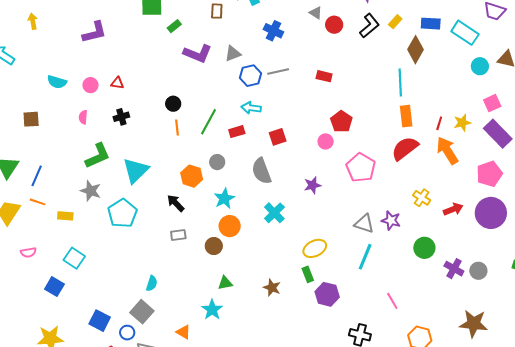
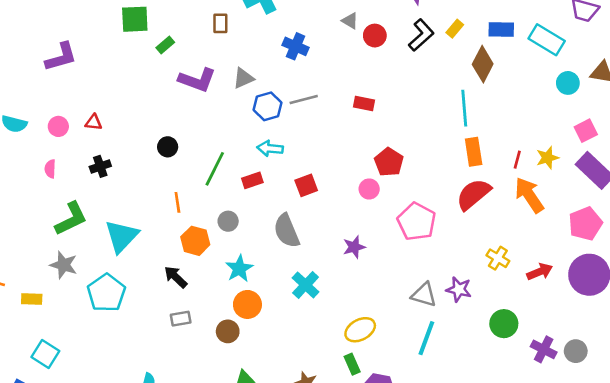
orange line: (177, 127) -> (177, 202), moved

